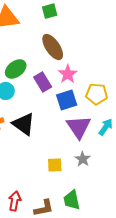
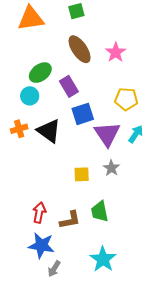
pink star: (68, 74) -> (116, 52), moved
blue square: (67, 100) -> (83, 114), moved

